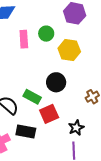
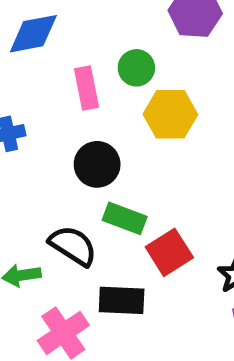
yellow hexagon: (69, 50) -> (170, 114), moved
black circle: (56, 82) -> (97, 164), moved

